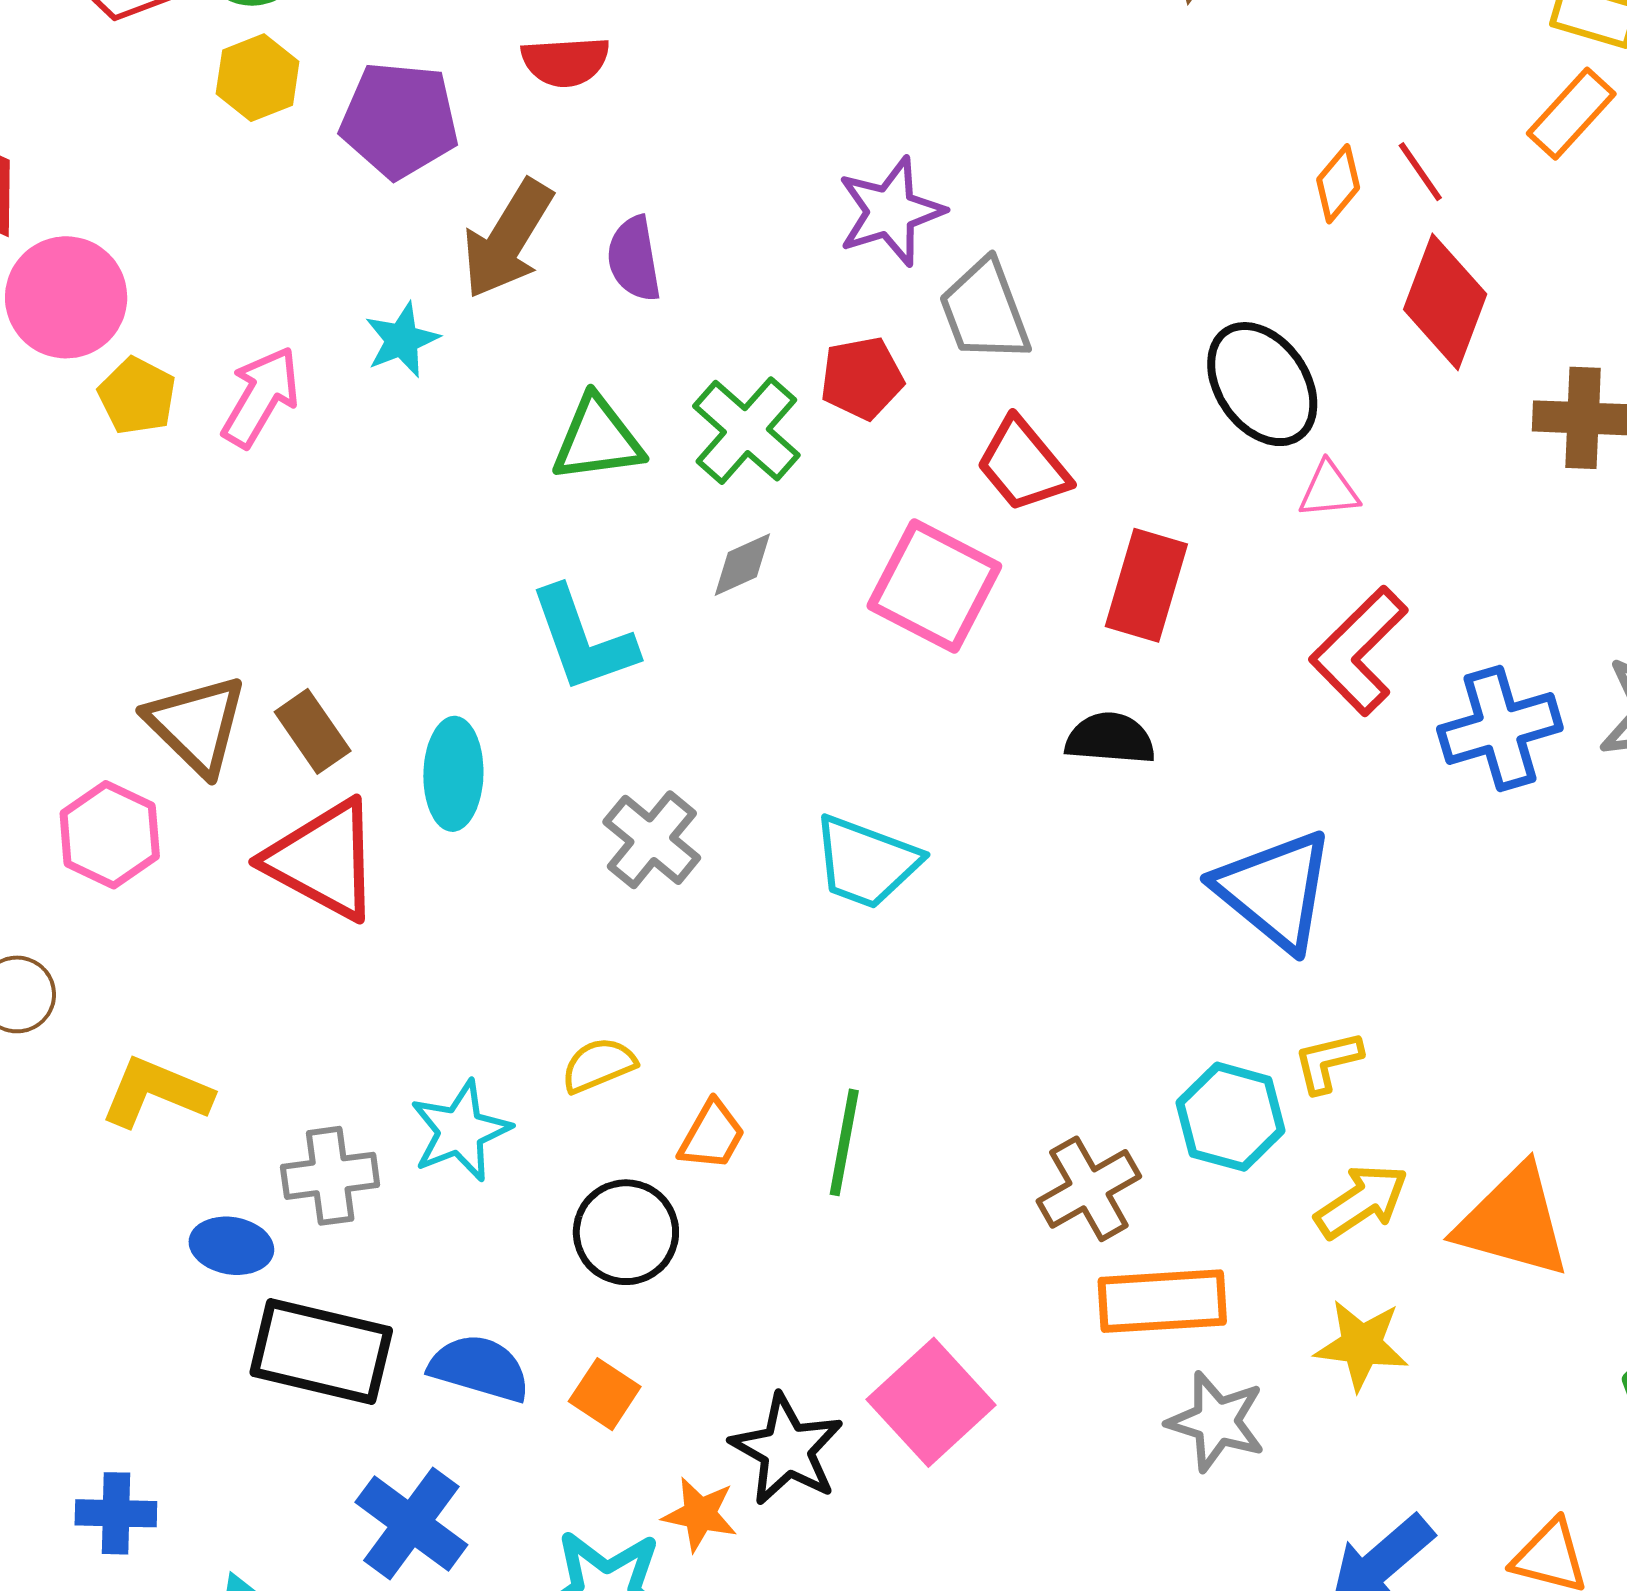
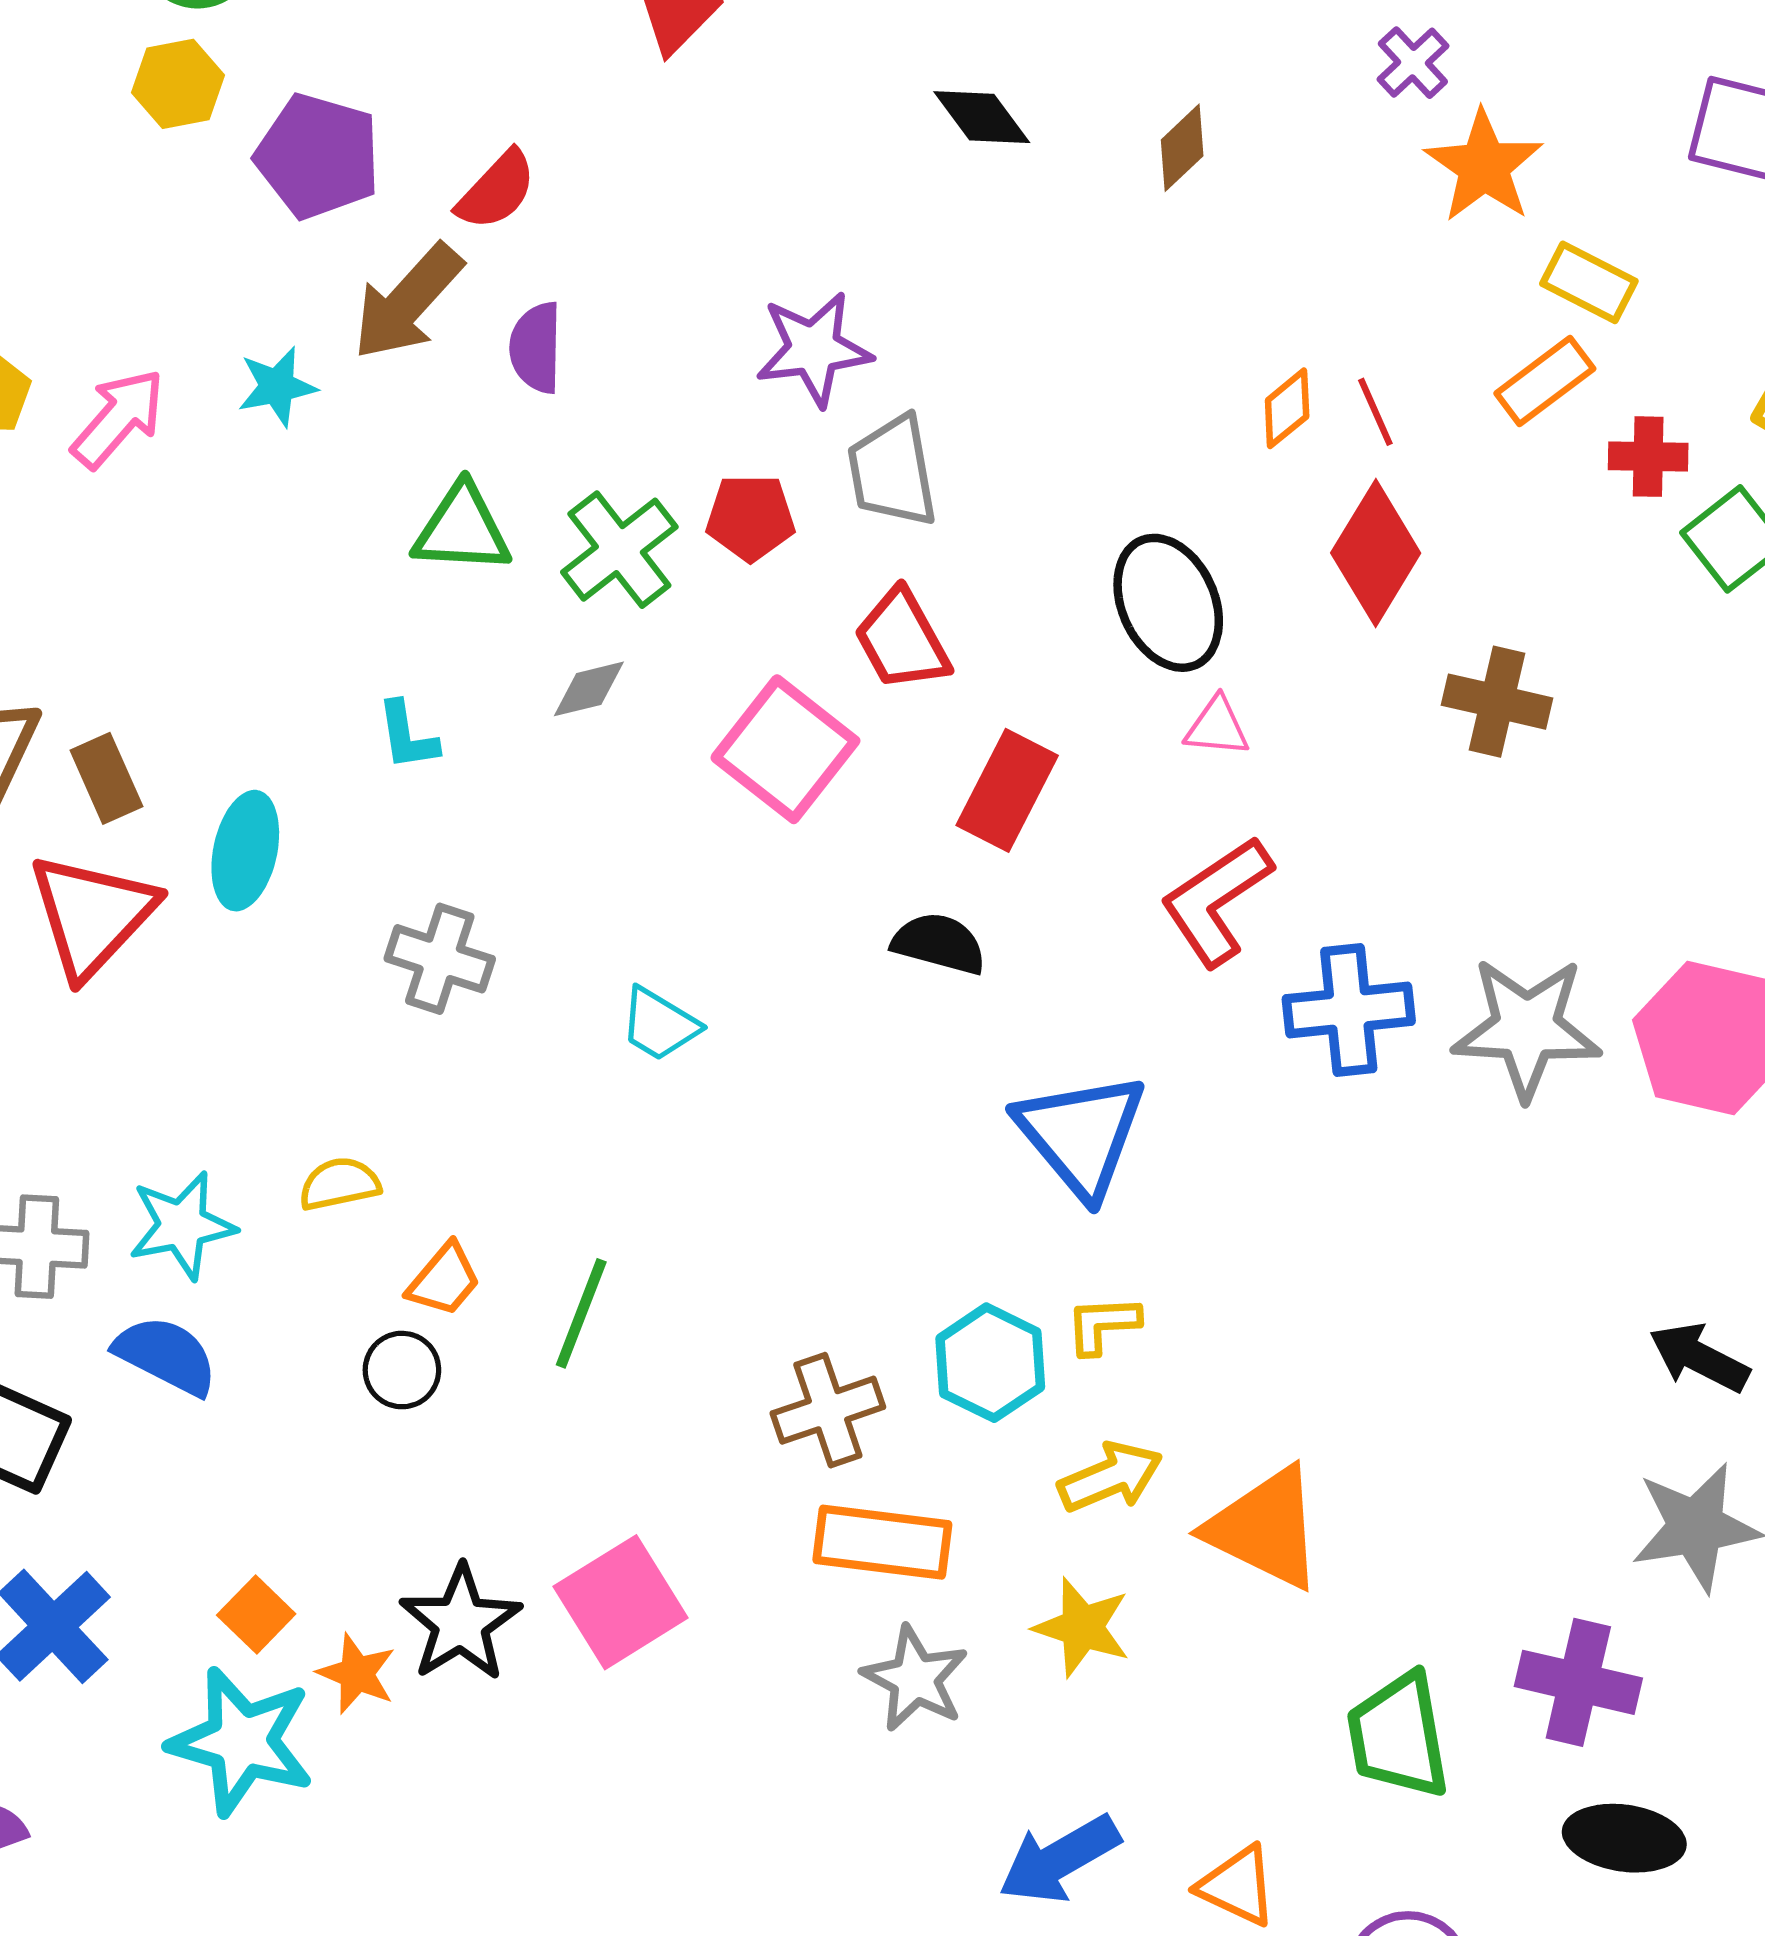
red semicircle: (565, 62) -> (497, 190), moved, turned -54
cyan L-shape: (583, 640) -> (407, 736), size x0.6
gray cross: (652, 840) -> (440, 959), turned -32
red triangle: (323, 860) -> (92, 915), turned 34
cyan trapezoid: (866, 862) -> (659, 1024), size x0.7
black circle: (626, 1232) -> (402, 1370), moved, size x0.7
blue semicircle: (480, 1368) -> (166, 1355), moved
orange square: (605, 1394) -> (256, 1615), moved

